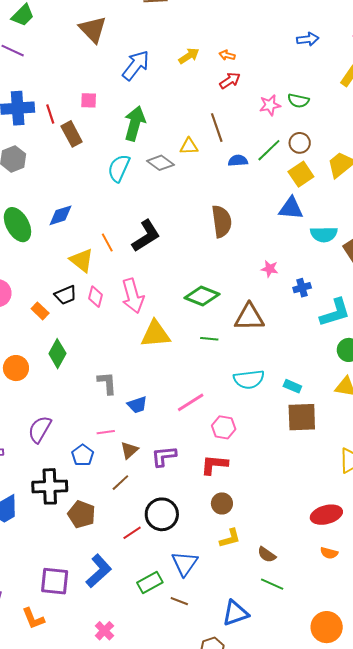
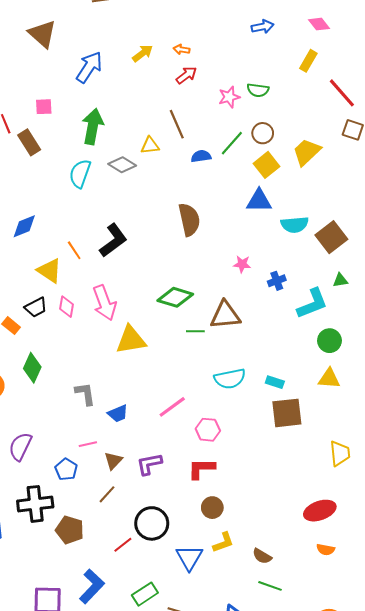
green line: (209, 339) -> (195, 331), moved
blue triangle: (185, 563) -> (189, 558), moved

